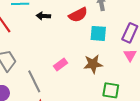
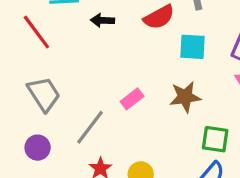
gray line: (34, 81) -> (90, 127), turned 65

